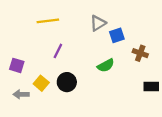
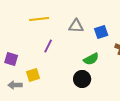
gray triangle: (98, 23) -> (76, 26), moved, turned 35
black circle: (67, 82) -> (82, 79), moved
yellow square: (41, 83) -> (33, 75), turned 32

